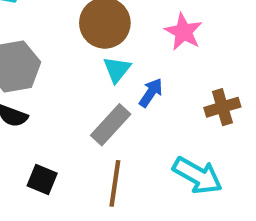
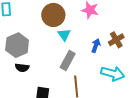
blue arrow: (151, 93) -> (96, 46), moved

